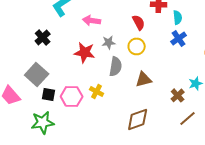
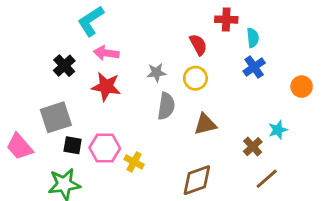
pink arrow: (92, 20) -> (106, 53), moved
red star: (85, 52) -> (106, 87), moved
gray square: (37, 74) -> (56, 117), turned 30
yellow cross: (97, 91) -> (134, 162), moved

